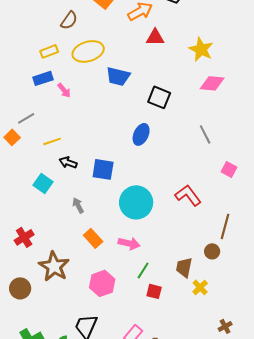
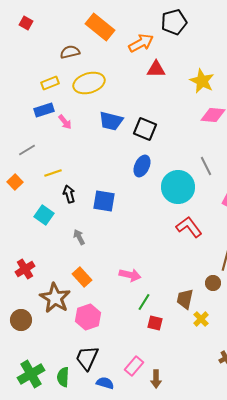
brown semicircle: (69, 20) -> (70, 52), turned -138
blue trapezoid: (118, 76) -> (111, 121), moved
black square: (159, 97) -> (145, 129), moved
orange square: (12, 137) -> (15, 182), moved
black arrow: (68, 162) -> (69, 194), turned 54
cyan circle: (136, 202) -> (178, 187), moved
orange rectangle: (93, 238) -> (82, 277), moved
pink hexagon: (102, 283) -> (88, 317), moved

